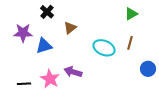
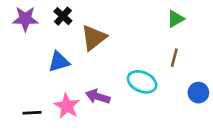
brown triangle: (70, 28) -> (94, 38), size x1.5
purple star: (23, 33) -> (25, 19), moved
cyan ellipse: (104, 48) -> (142, 82), moved

